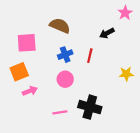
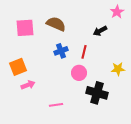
pink square: (27, 43) -> (25, 28), moved
pink circle: (65, 79) -> (79, 73), moved
black cross: (90, 107) -> (97, 93), moved

